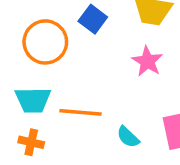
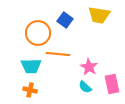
pink star: (147, 61) -> (89, 67), moved
orange line: (80, 112) -> (58, 54), moved

